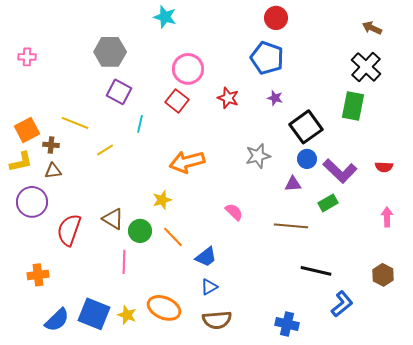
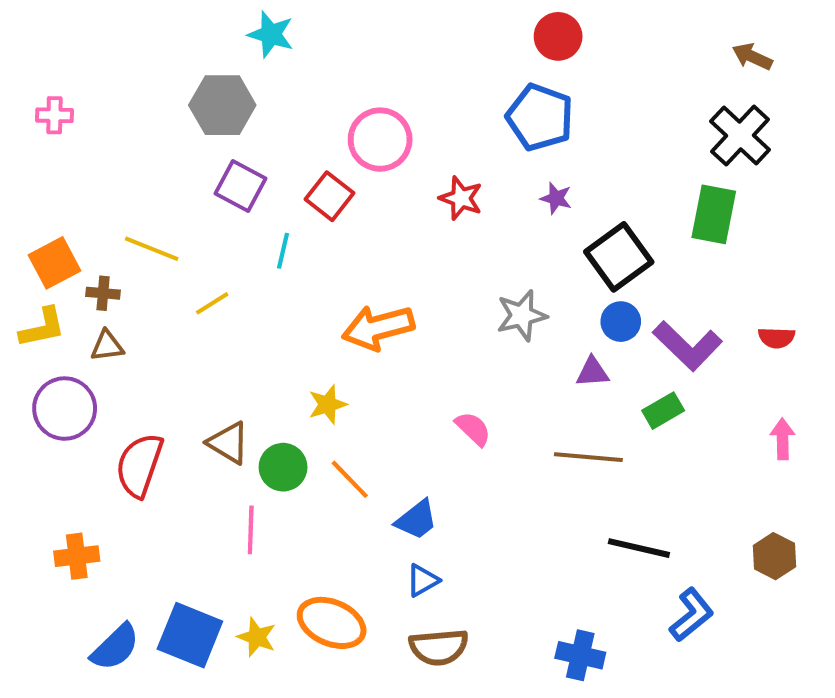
cyan star: (165, 17) -> (271, 34), moved
red square: (177, 101) -> (330, 196), moved

